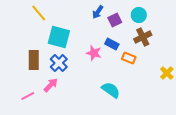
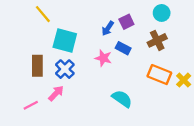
blue arrow: (98, 12) -> (108, 28), moved
cyan circle: (139, 15) -> (162, 13), moved
orange rectangle: (129, 58) -> (159, 75), moved, size x1.5

